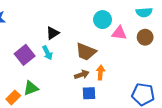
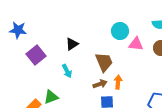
brown trapezoid: (86, 52) -> (104, 62), turned -135
cyan arrow: (47, 53) -> (67, 71), moved
purple square: (25, 55) -> (36, 55), moved

